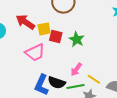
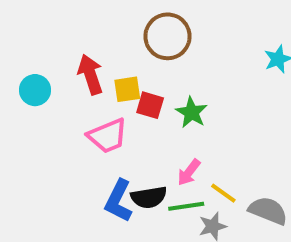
red arrow: (25, 22) -> (90, 74), turned 36
black semicircle: (57, 83) -> (149, 197), turned -30

